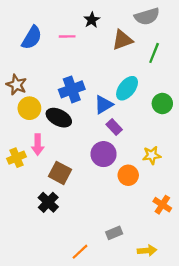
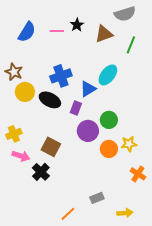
black star: (92, 20) -> (77, 25), moved
green circle: (162, 104) -> (109, 120), moved
purple rectangle: (114, 127) -> (76, 108), moved, turned 64
pink arrow: (38, 145) -> (21, 156), moved, turned -72
yellow star: (152, 155) -> (129, 144), moved

